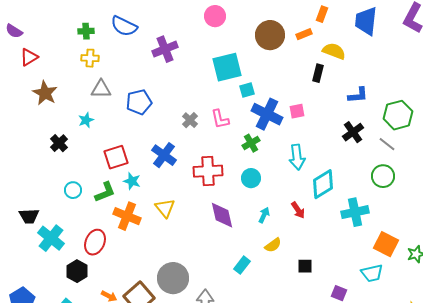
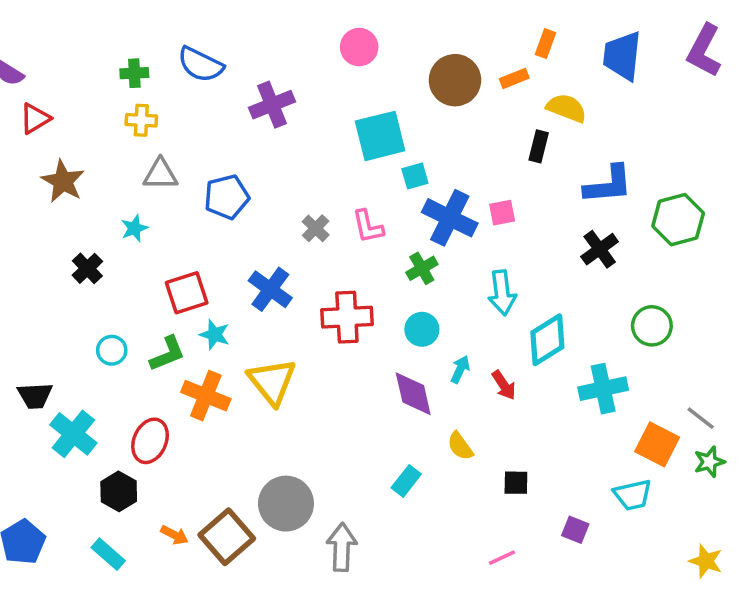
blue L-shape: (358, 95) -> (608, 185), size x1.4
gray line: (387, 144) -> (701, 418), moved
yellow triangle: (165, 208) -> (272, 382), size x1.4
purple diamond: (222, 215) -> (413, 394), moved
cyan arrow: (264, 215) -> (460, 369), moved
yellow semicircle: (273, 245) -> (460, 446), turned 90

